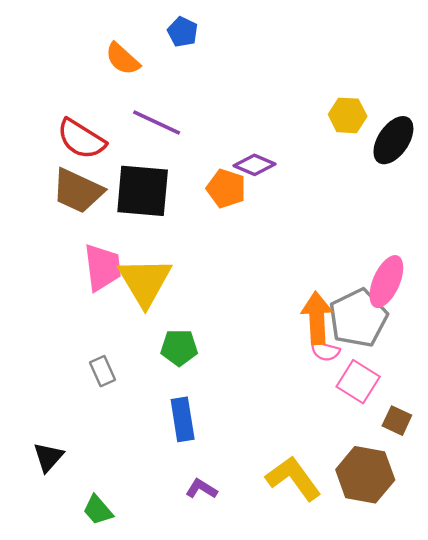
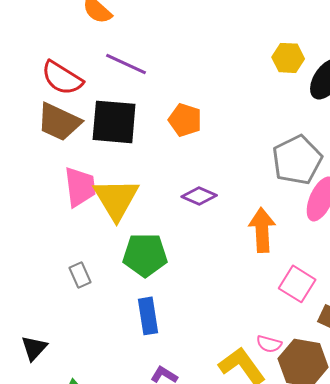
purple diamond: (254, 165) -> (199, 196), moved
gray pentagon: (358, 318) -> (297, 160), moved
green pentagon: (179, 348) -> (145, 255), size x1.4
pink semicircle: (325, 351) -> (269, 344), moved

